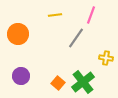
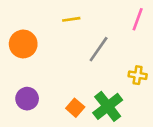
pink line: (91, 15) -> (138, 19), moved

